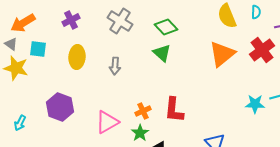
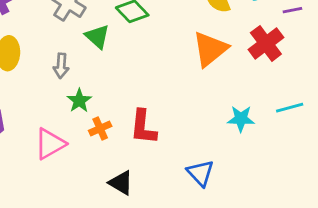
green triangle: (162, 53) -> (97, 36), moved
cyan star: (255, 104) -> (241, 119), moved
green star: (140, 133) -> (79, 101), moved

